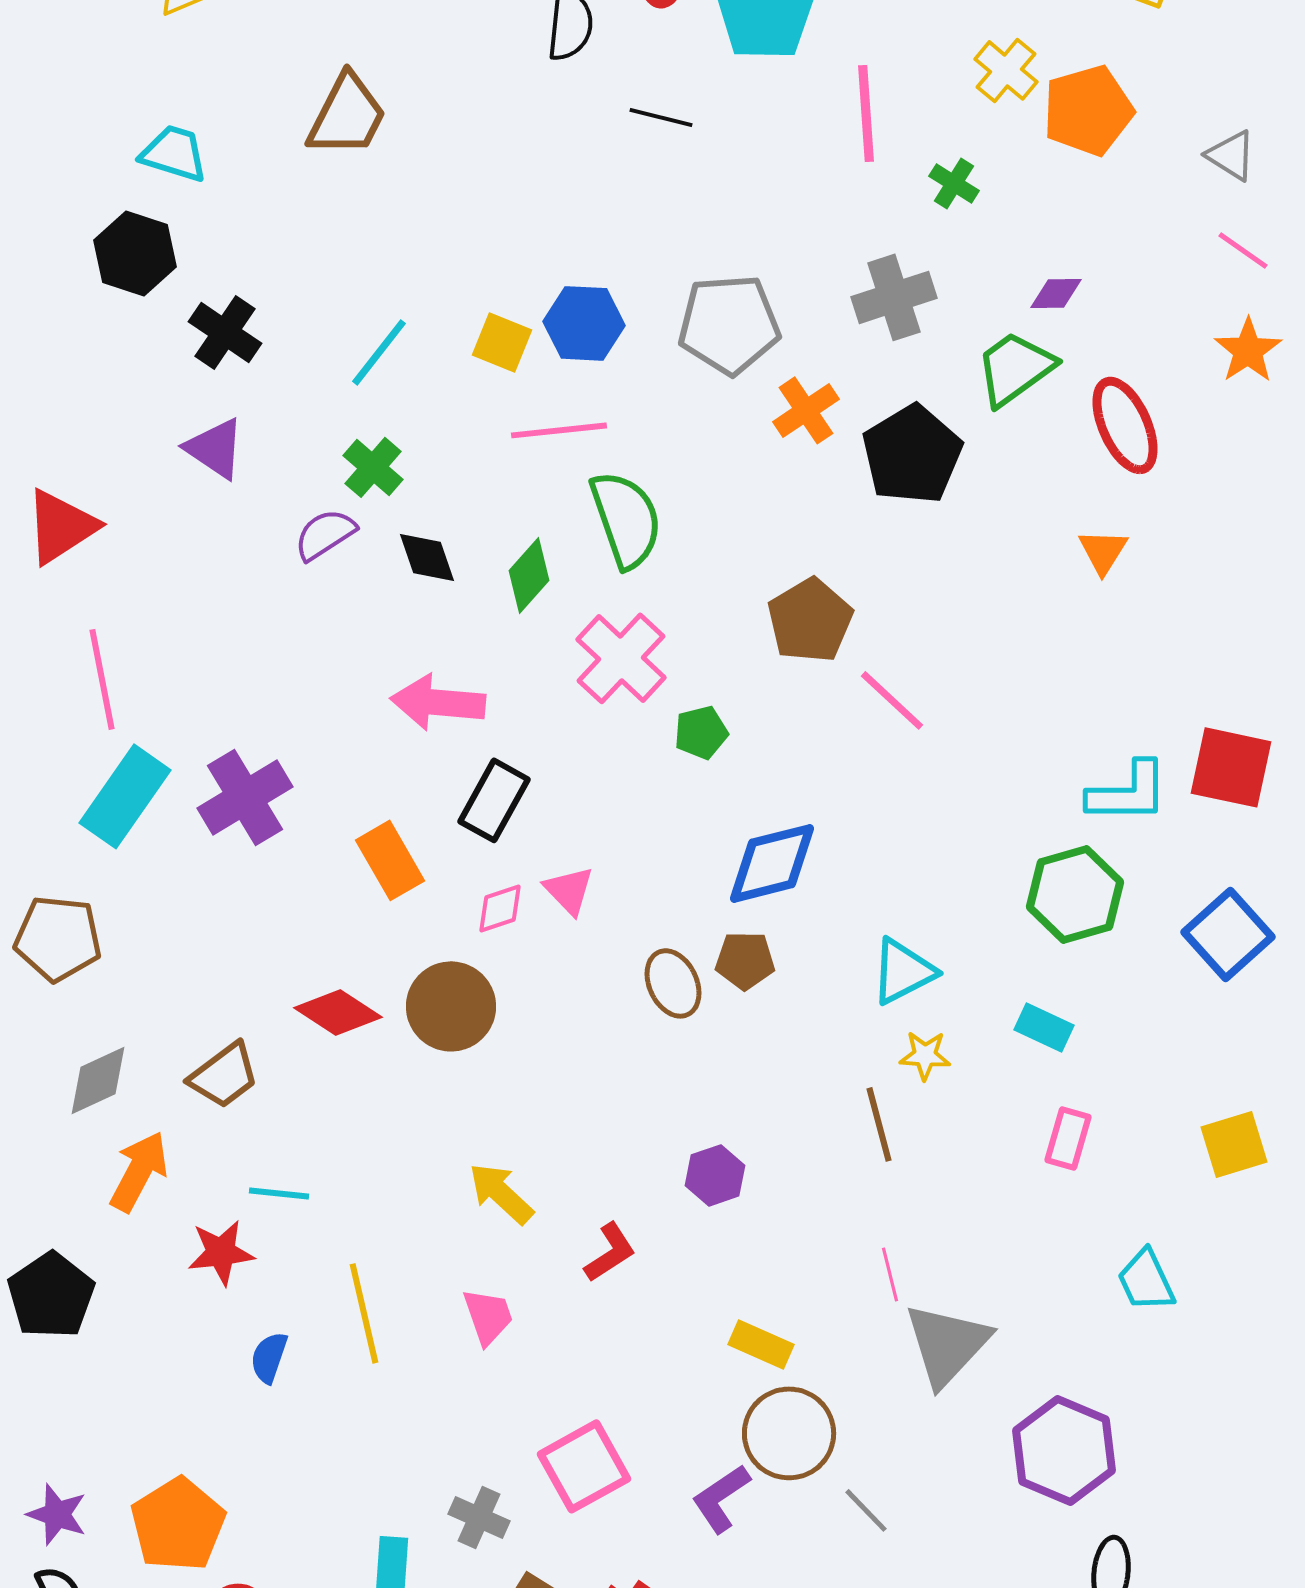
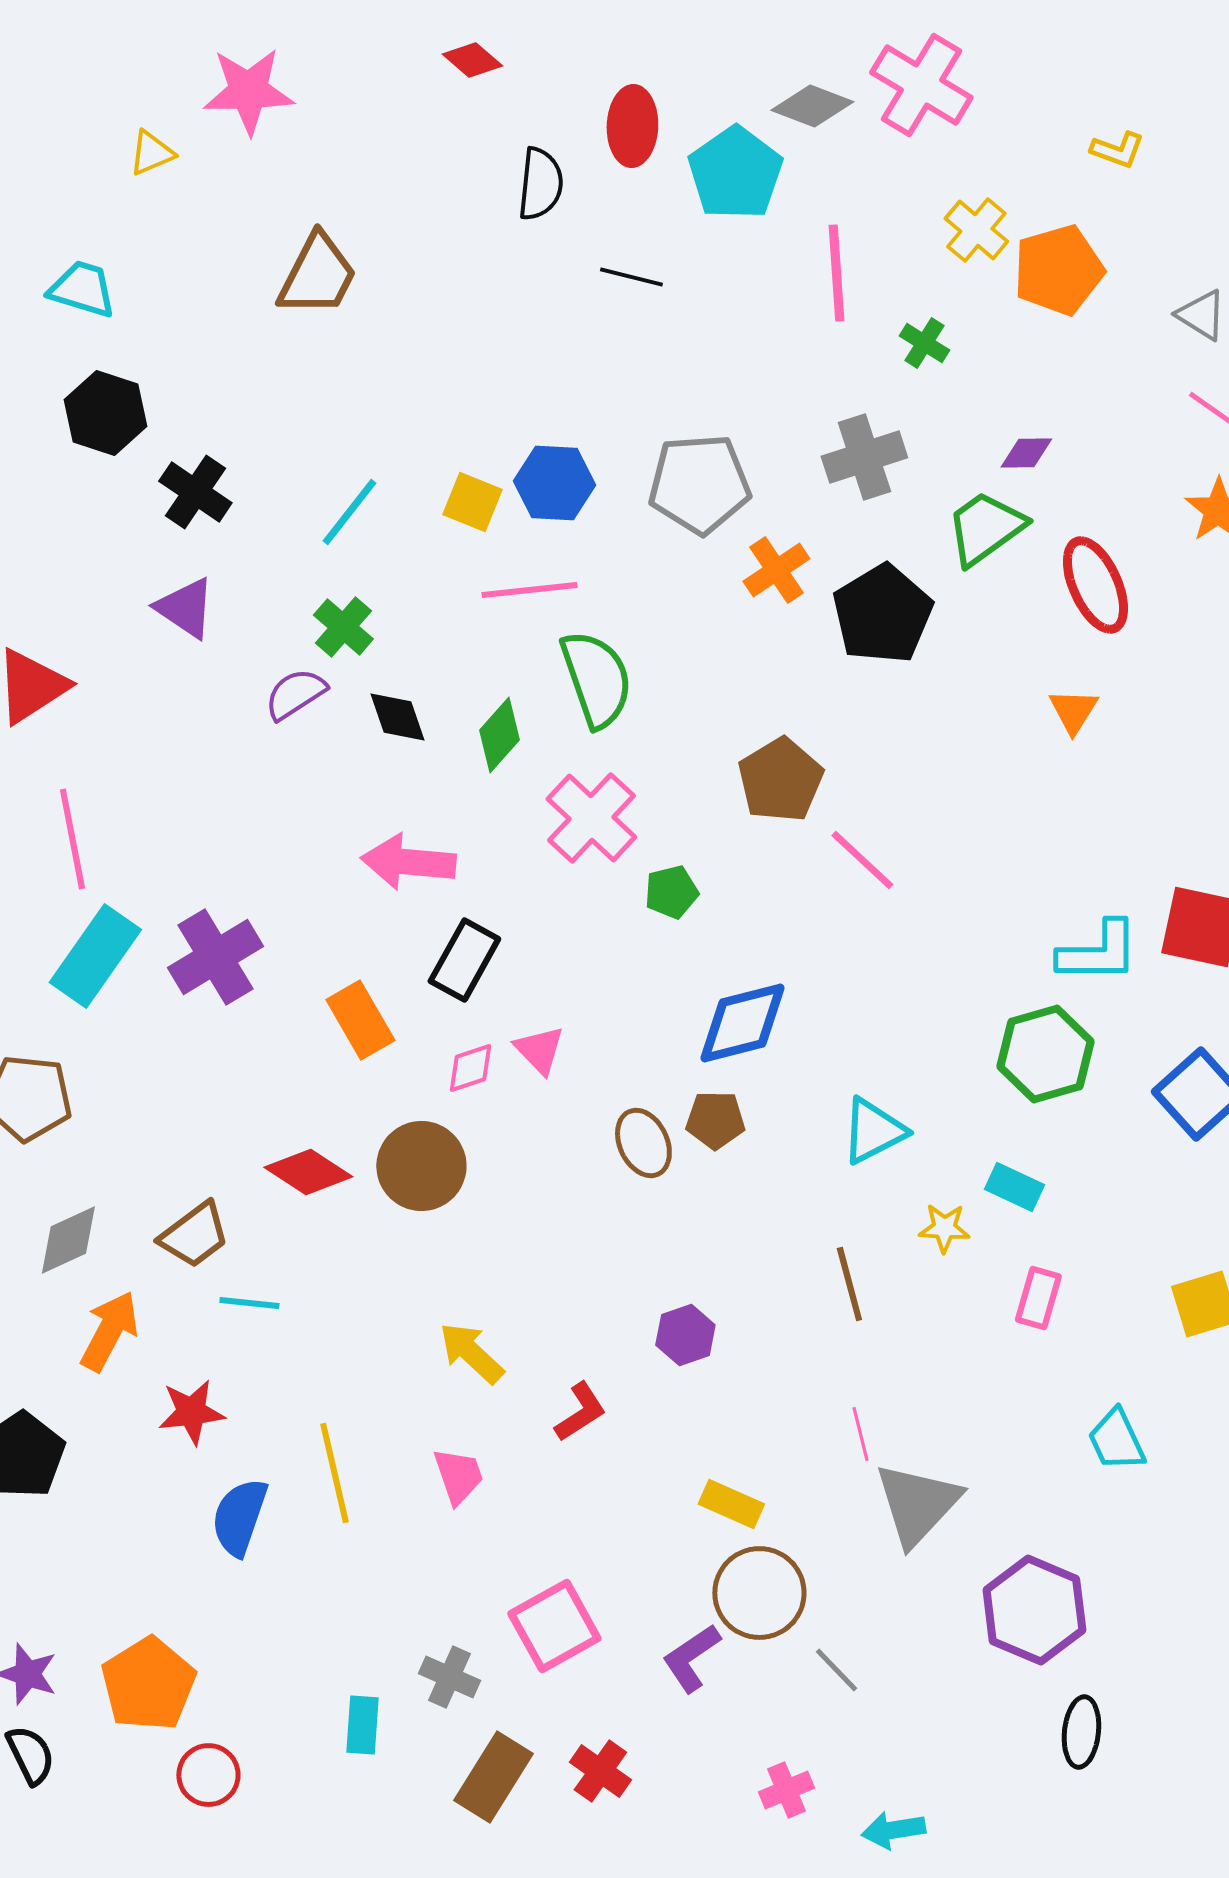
cyan trapezoid: (174, 153) -> (82, 289), moved
yellow star: (925, 1055) -> (944, 1228), moved
cyan line: (279, 1193) -> (249, 1303), moved
blue semicircle: (269, 1357) -> (239, 1517), size x1.5

